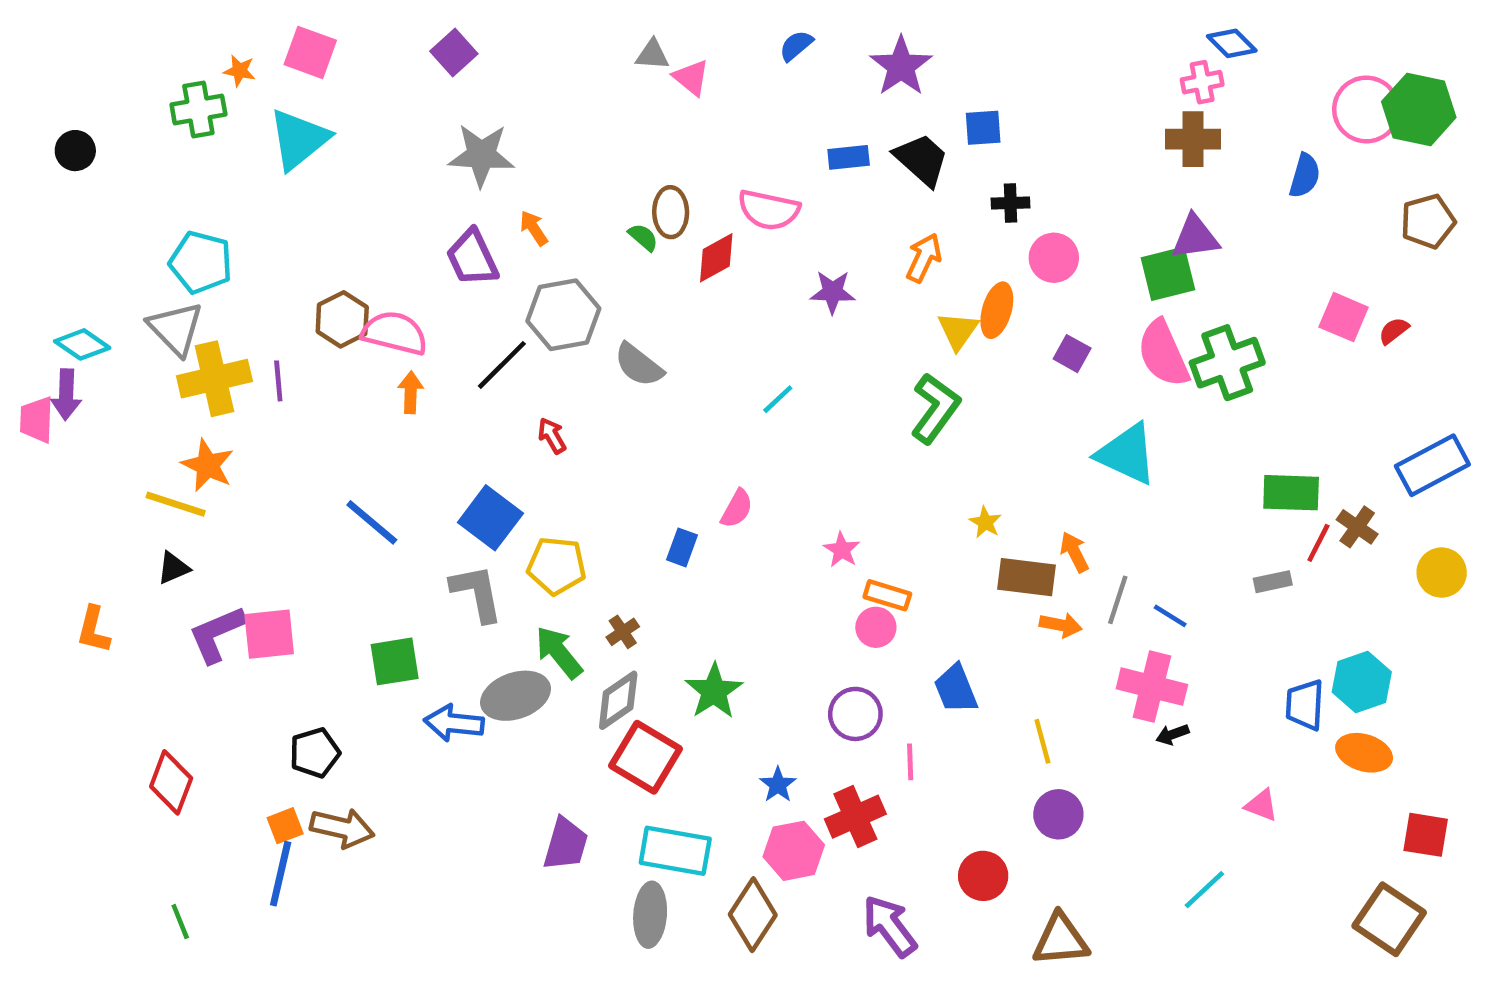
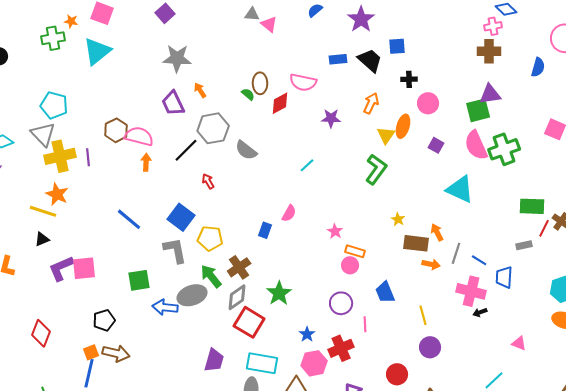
brown cross: (623, 632) -> (239, 267), size x1.6
blue trapezoid: (1305, 705) -> (504, 277), moved

